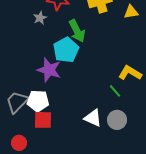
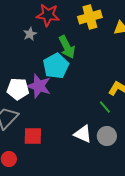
white pentagon: (38, 101) -> (18, 89), moved

